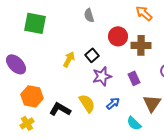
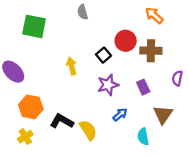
gray semicircle: (89, 15) -> (83, 12), moved
black square: (92, 55) -> (104, 55), moved
yellow arrow: (69, 59) -> (72, 66), turned -42
yellow semicircle: (87, 103) -> (88, 130), moved
cyan semicircle: (134, 123) -> (143, 137), turned 35

